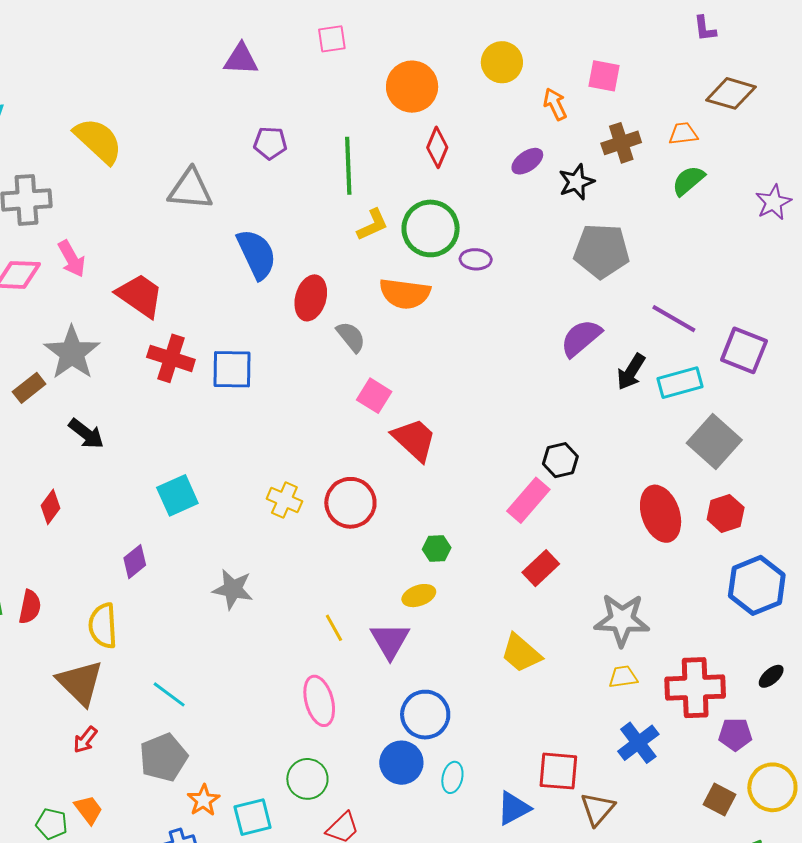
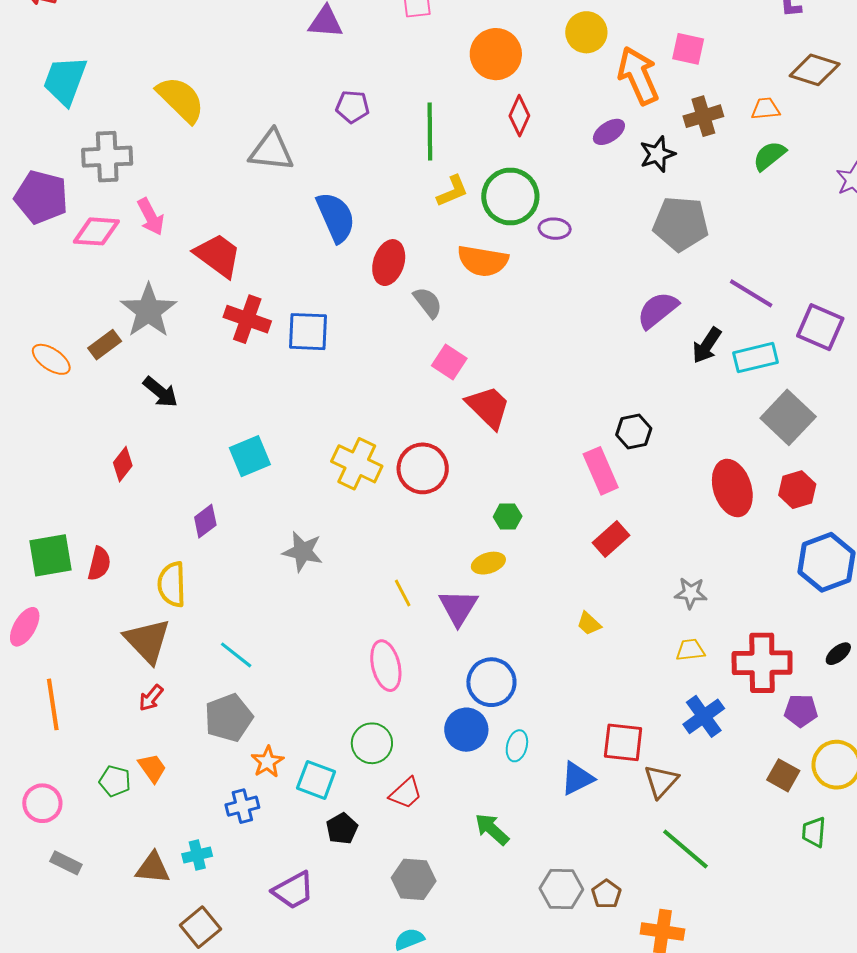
orange arrow: (555, 104) -> (638, 76), size x1.8
yellow cross: (284, 500) -> (357, 464), size x1.4
pink rectangle: (528, 500) -> (601, 471), turned -66
gray star: (622, 620) -> (691, 593), size x0.6
yellow trapezoid: (521, 653) -> (589, 624), size x0.6
cyan square: (253, 817) -> (316, 780), turned 33

